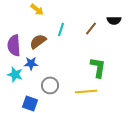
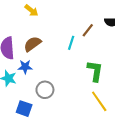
cyan line: (61, 29) -> (71, 43), moved
yellow line: (86, 91) -> (99, 101), moved, turned 60

